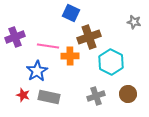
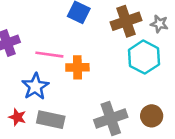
brown cross: (89, 37) -> (126, 21), moved
cyan hexagon: (111, 62) -> (144, 57), moved
gray cross: (96, 96) -> (111, 118), size x1.4

